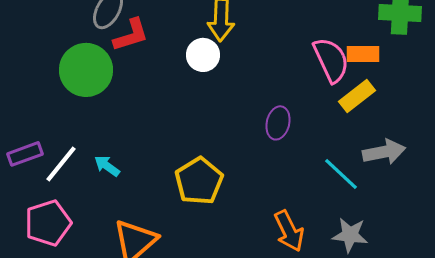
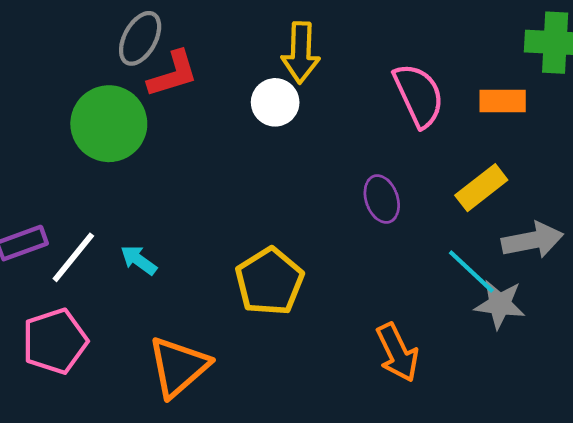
pink semicircle: (331, 60) -> (419, 95), moved
yellow rectangle: (357, 96) -> (481, 188), moved
purple ellipse: (278, 123) -> (382, 199), turned -32
gray star: (350, 235) -> (500, 304), moved

